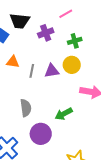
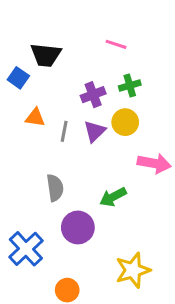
pink line: (66, 14) -> (116, 44), turned 48
purple cross: (46, 33) -> (93, 95), moved
purple triangle: (52, 71) -> (95, 131), turned -35

